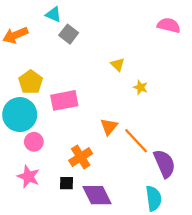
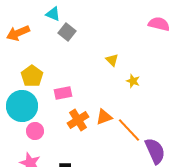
pink rectangle: (64, 100) -> (63, 93), size x0.7
orange triangle: (109, 127) -> (104, 117), turned 30
orange cross: (81, 157) -> (78, 120), moved

